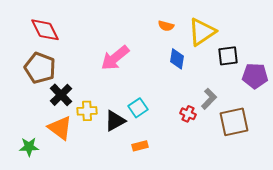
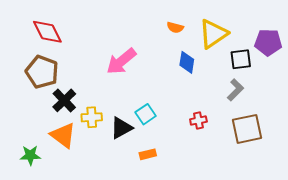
purple pentagon: (255, 76) -> (268, 42), moved
gray L-shape: (209, 99) -> (235, 90), moved
red cross: (188, 114) -> (198, 120), turned -35

